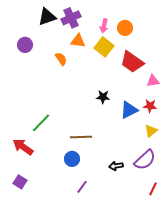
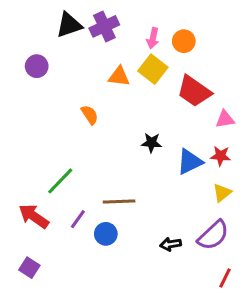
orange triangle: (78, 41) -> (119, 76), moved
orange semicircle: (61, 59) -> (90, 115), moved
purple line: (82, 187) -> (78, 219), moved

